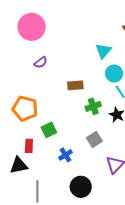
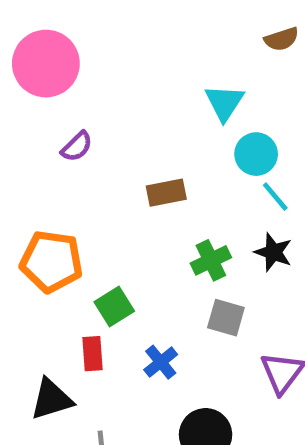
green cross: (93, 106) -> (211, 260), moved
gray square: (94, 140) -> (226, 318), turned -35
red rectangle: (29, 146) -> (93, 354), moved

